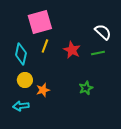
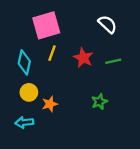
white semicircle: (103, 32) -> (107, 24), moved

